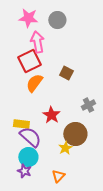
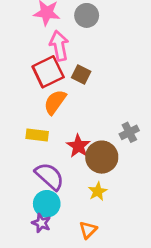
brown square: (66, 73) -> (81, 75), moved
yellow rectangle: (21, 124) -> (37, 135), moved
brown circle: (75, 134) -> (102, 157), moved

